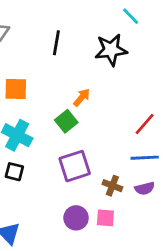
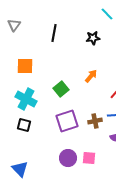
black star: (111, 50) -> (93, 38), size x0.6
orange arrow: (82, 97) -> (91, 76), moved
brown cross: (112, 186) -> (95, 121), moved, turned -32

